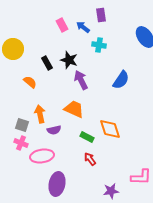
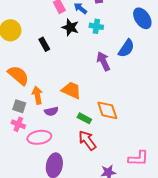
black star: (69, 60) -> (70, 27), moved
purple arrow: (81, 80) -> (103, 61), moved
blue semicircle: (121, 80) -> (126, 48), moved
orange semicircle: (30, 82) -> (18, 75), moved, size x1.6
red arrow: (90, 159) -> (87, 140), size x1.5

